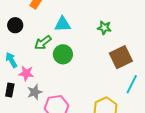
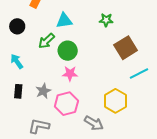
pink star: (26, 73) -> (70, 74), moved
cyan line: (132, 84) -> (139, 73), turned 42

